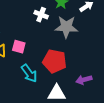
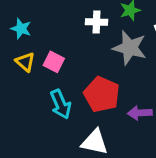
white cross: (41, 15) -> (96, 22), turned -32
purple arrow: (84, 80) -> (140, 113), moved

